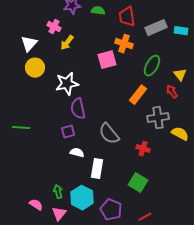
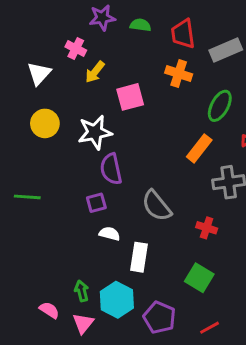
pink square: (107, 60) -> (130, 97), moved
yellow circle: (35, 68) -> (45, 123), moved

